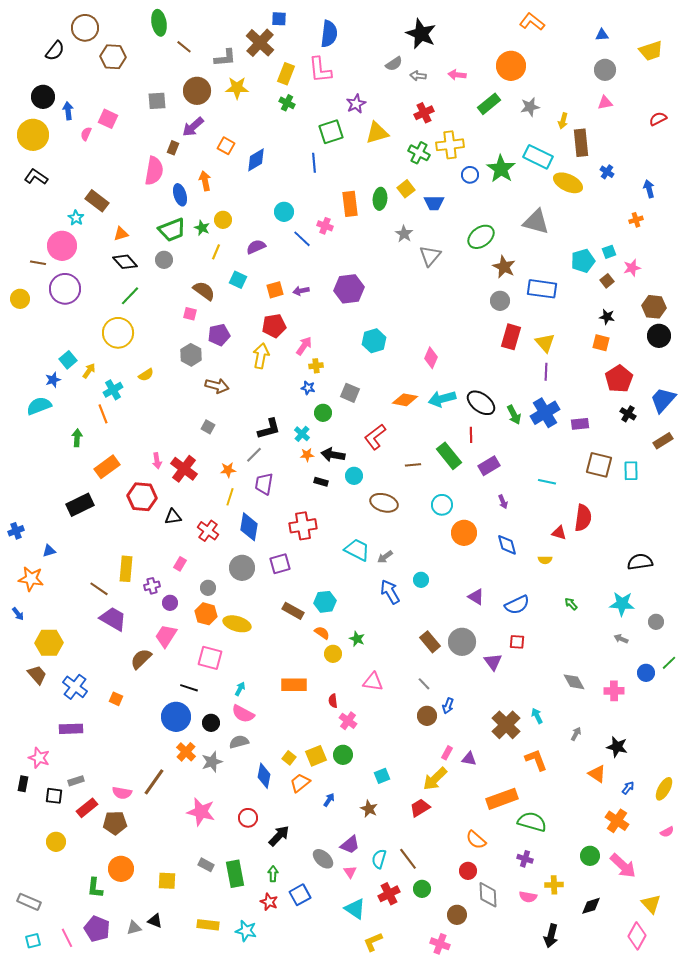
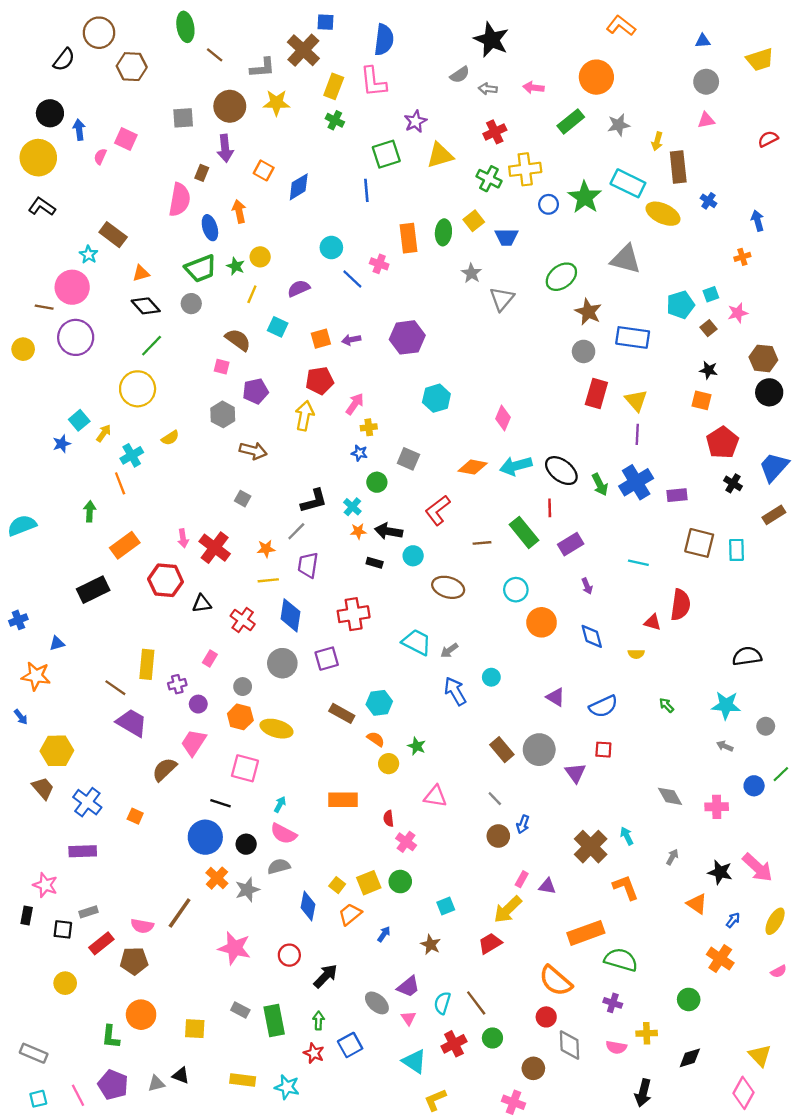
purple arrow: (193, 127) -> (225, 148), turned -55
cyan semicircle: (39, 406) -> (22, 525), moved
yellow line: (230, 497) -> (268, 580), turned 66
orange semicircle: (476, 840) -> (556, 981), size x1.4
pink arrow: (623, 866) -> (758, 868), moved

